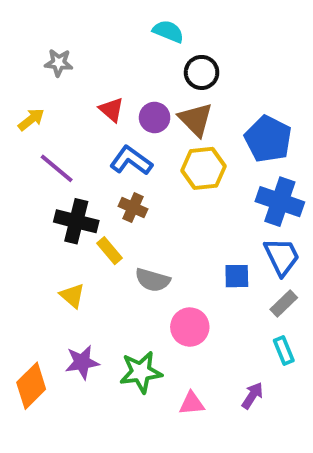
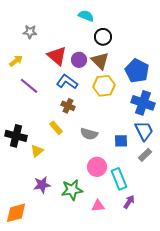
red triangle: (111, 110) -> (57, 56), size x1.5
black cross: (76, 221) -> (16, 136), moved
gray semicircle: (153, 280) -> (89, 134), moved
yellow triangle: (72, 296) -> (37, 151), turned 40
cyan rectangle: (284, 351) -> (119, 179), moved, size x1.5
orange diamond: (31, 386) -> (16, 213), moved, turned 30

